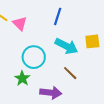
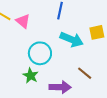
brown line: (70, 73) -> (85, 73), moved

